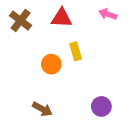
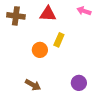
brown cross: (21, 21) -> (16, 16), turned -30
yellow rectangle: (76, 51) -> (59, 40), turned 40

